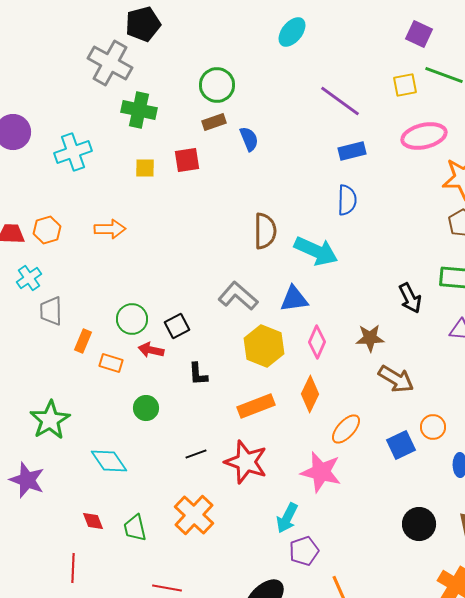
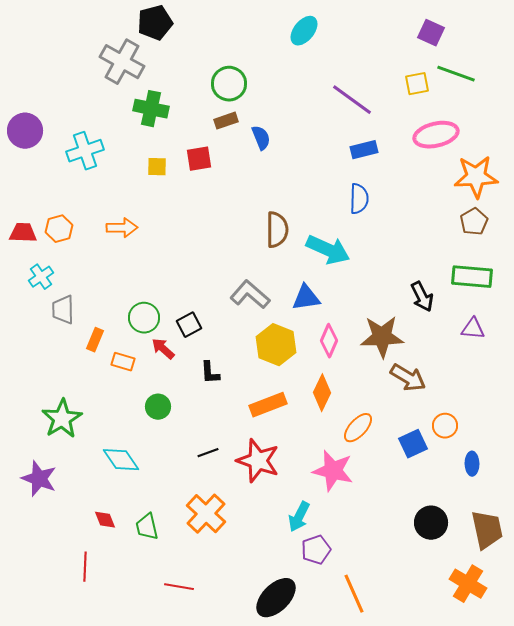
brown star: (370, 338) -> (382, 337), size x1.5
red arrow: (151, 350) -> (163, 349), turned 30

